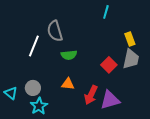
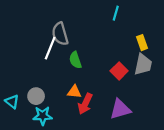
white line: (34, 46) -> (50, 48), moved
green semicircle: (69, 55) -> (75, 60), turned 77
red arrow: (91, 95) -> (85, 104), moved
cyan star: (39, 106) -> (43, 116), turned 30

